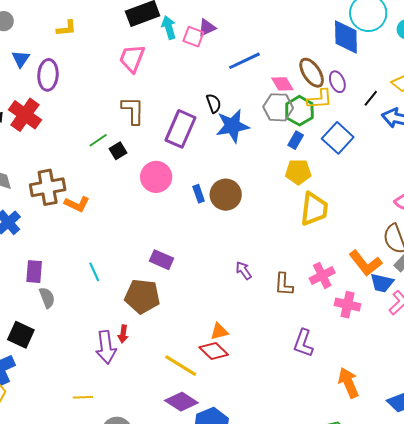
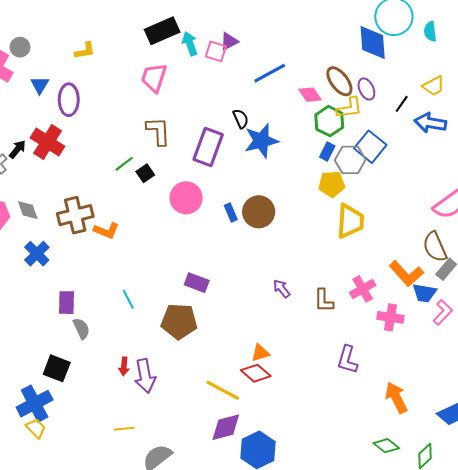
gray hexagon: (278, 107) -> (350, 160), moved
red arrow: (123, 334) -> (124, 366), moved
purple diamond: (181, 402) -> (226, 427), turned -44

